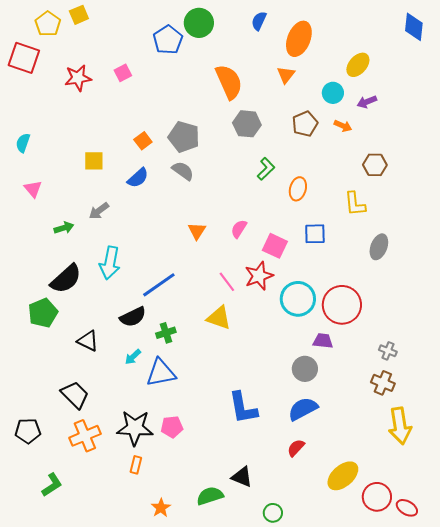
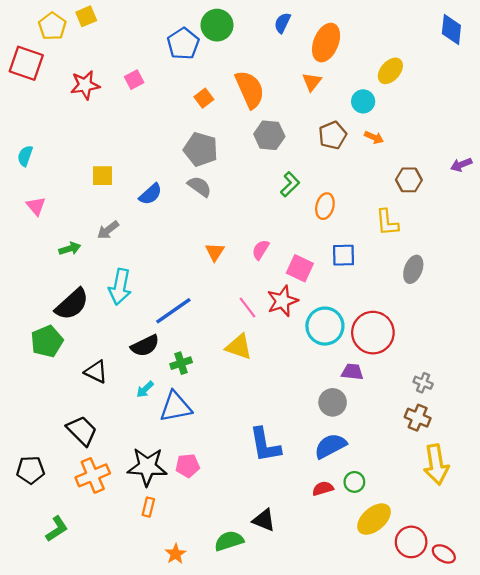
purple arrow: (367, 102) -> (461, 165), moved
orange square: (143, 141) -> (204, 98), moved
red semicircle: (296, 448) -> (323, 489), turned 30
green circle: (273, 513) -> (354, 482), moved

